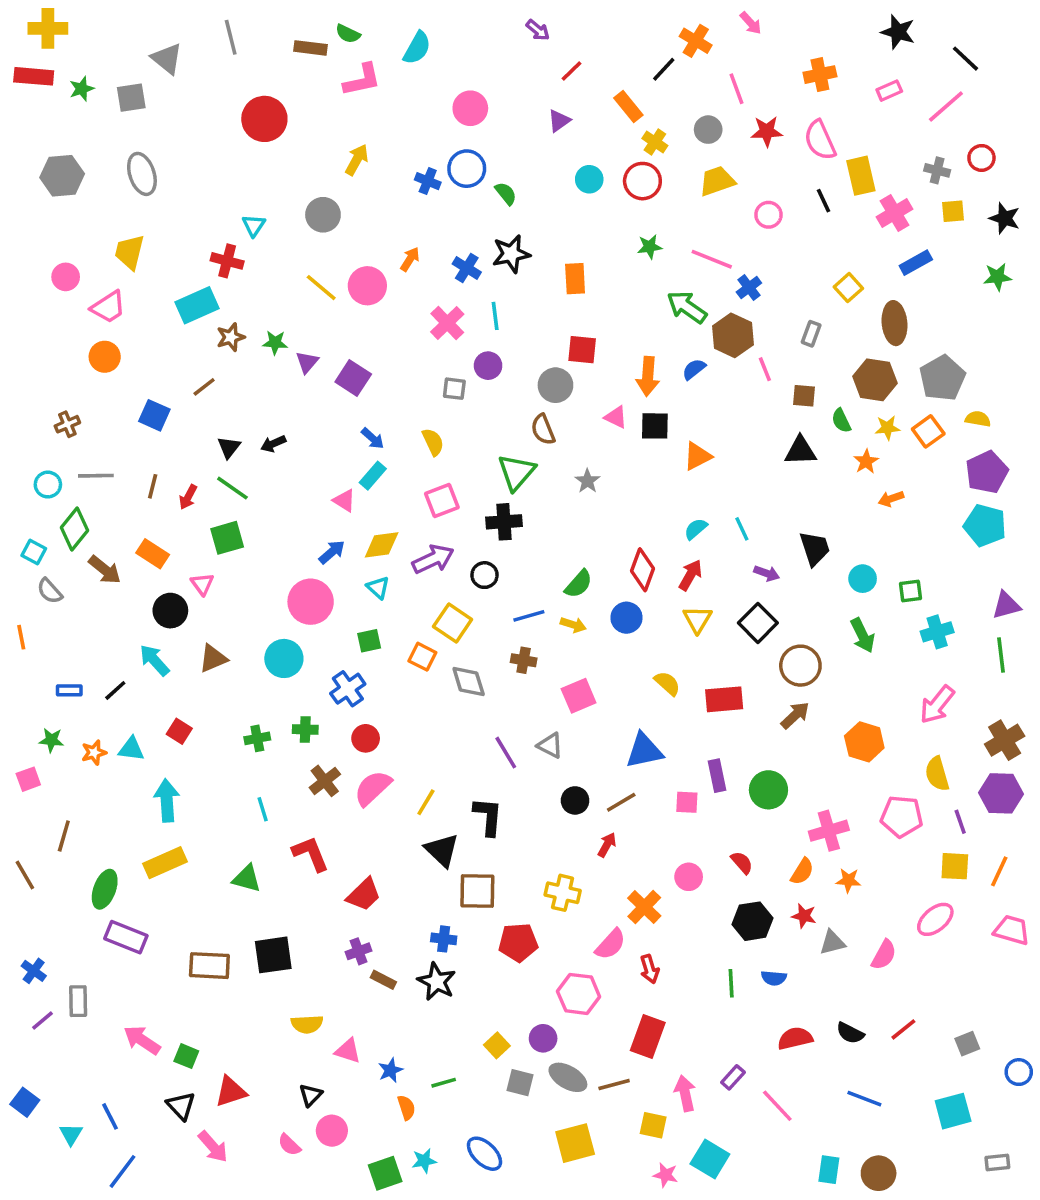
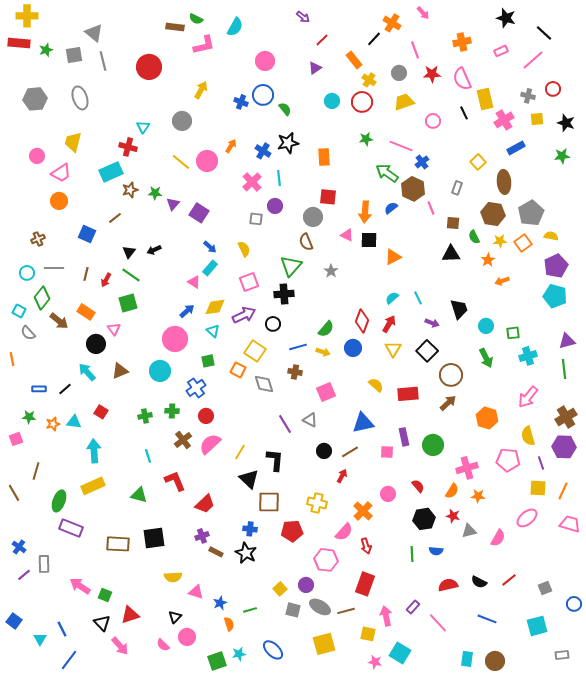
gray line: (231, 37) -> (103, 61), moved

